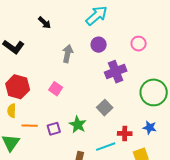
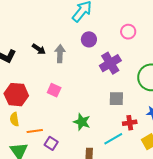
black arrow: (44, 23) -> (39, 49), moved
gray square: (105, 108) -> (116, 99), moved, turned -35
purple square: (54, 129) -> (51, 143), moved, turned -32

